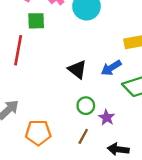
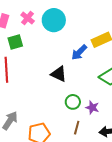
blue arrow: (111, 68) -> (79, 52), moved

